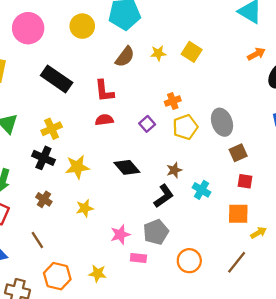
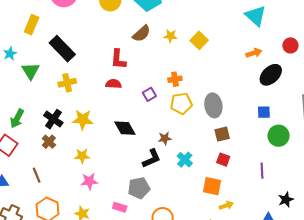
black rectangle: (57, 79) -> (62, 49), moved
black cross: (43, 158) -> (53, 119), moved
pink star: (120, 235) -> (89, 181), moved

